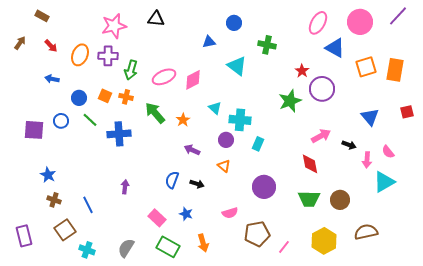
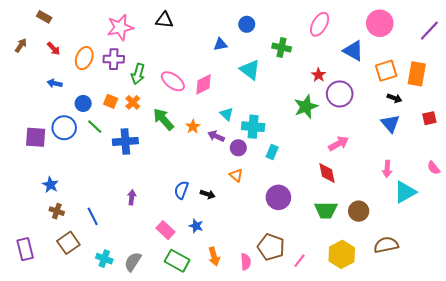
purple line: (398, 16) -> (429, 31), moved
pink ellipse: (318, 23) -> (320, 24), moved
pink ellipse: (164, 77) -> (173, 81), turned 60
orange cross: (126, 97) -> (133, 102), turned 32
blue circle: (61, 121) -> (64, 128), size x1.5
black arrow: (349, 145) -> (395, 98), moved
purple arrow: (192, 150) -> (216, 136), moved
pink semicircle: (388, 152) -> (434, 168), moved
pink semicircle: (230, 213) -> (246, 262), moved, turned -77
brown pentagon: (257, 234) -> (271, 247), turned 30
cyan cross: (87, 250) -> (104, 259), moved

